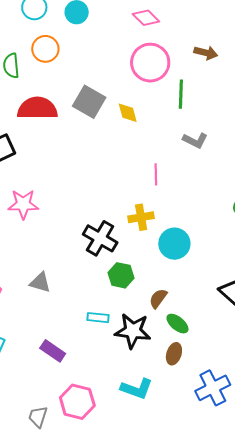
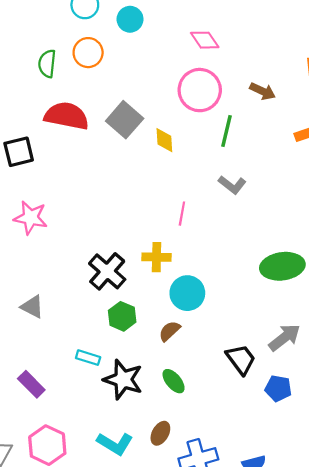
brown semicircle: (158, 298) -> (170, 331), moved
brown ellipse: (174, 354) -> (160, 433), moved

